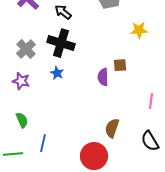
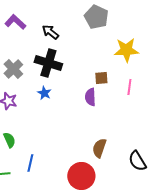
yellow star: (139, 30) -> (126, 50), size x1.4
brown square: (120, 65) -> (101, 78), moved
pink line: (151, 101) -> (129, 87), moved

